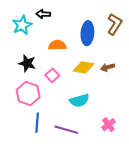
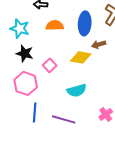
cyan star: (22, 25) -> (20, 28), moved, turned -30
orange semicircle: (57, 45) -> (55, 25), moved
brown arrow: (108, 67) -> (99, 44), moved

